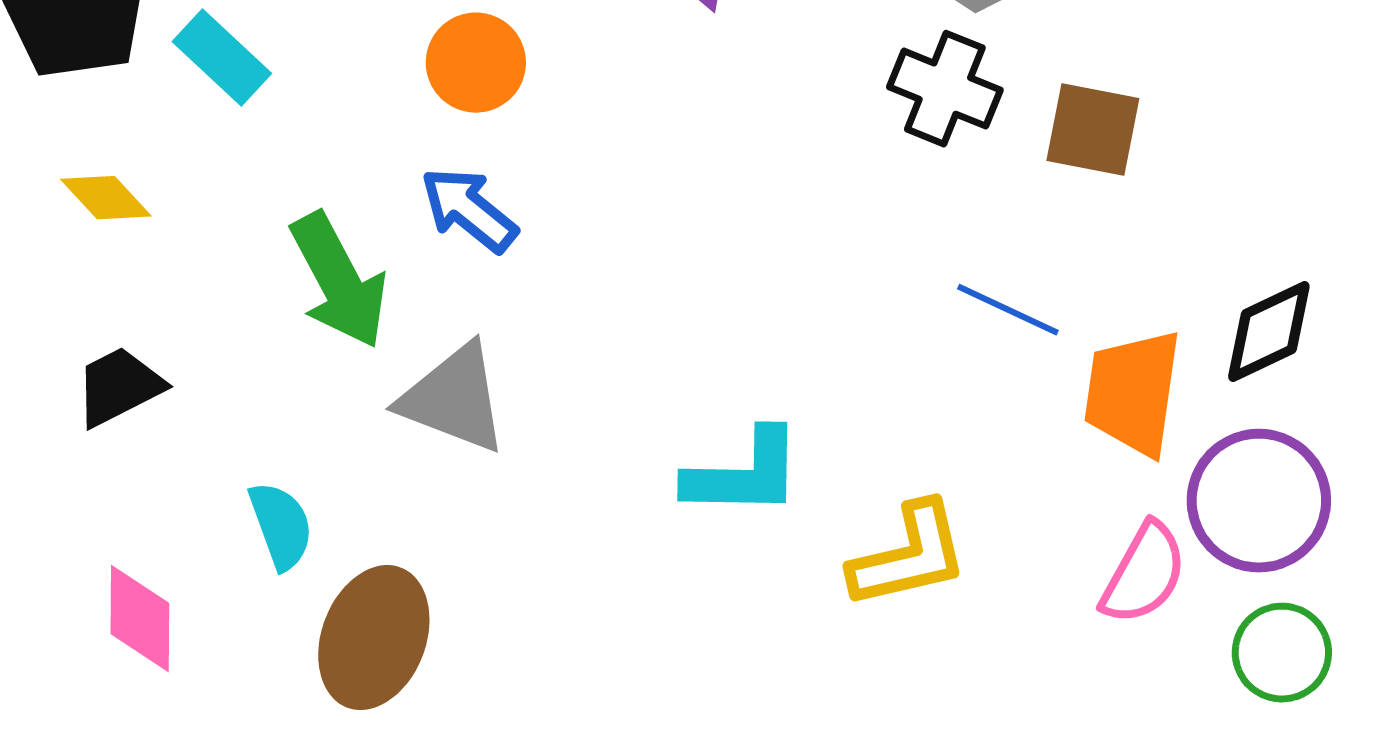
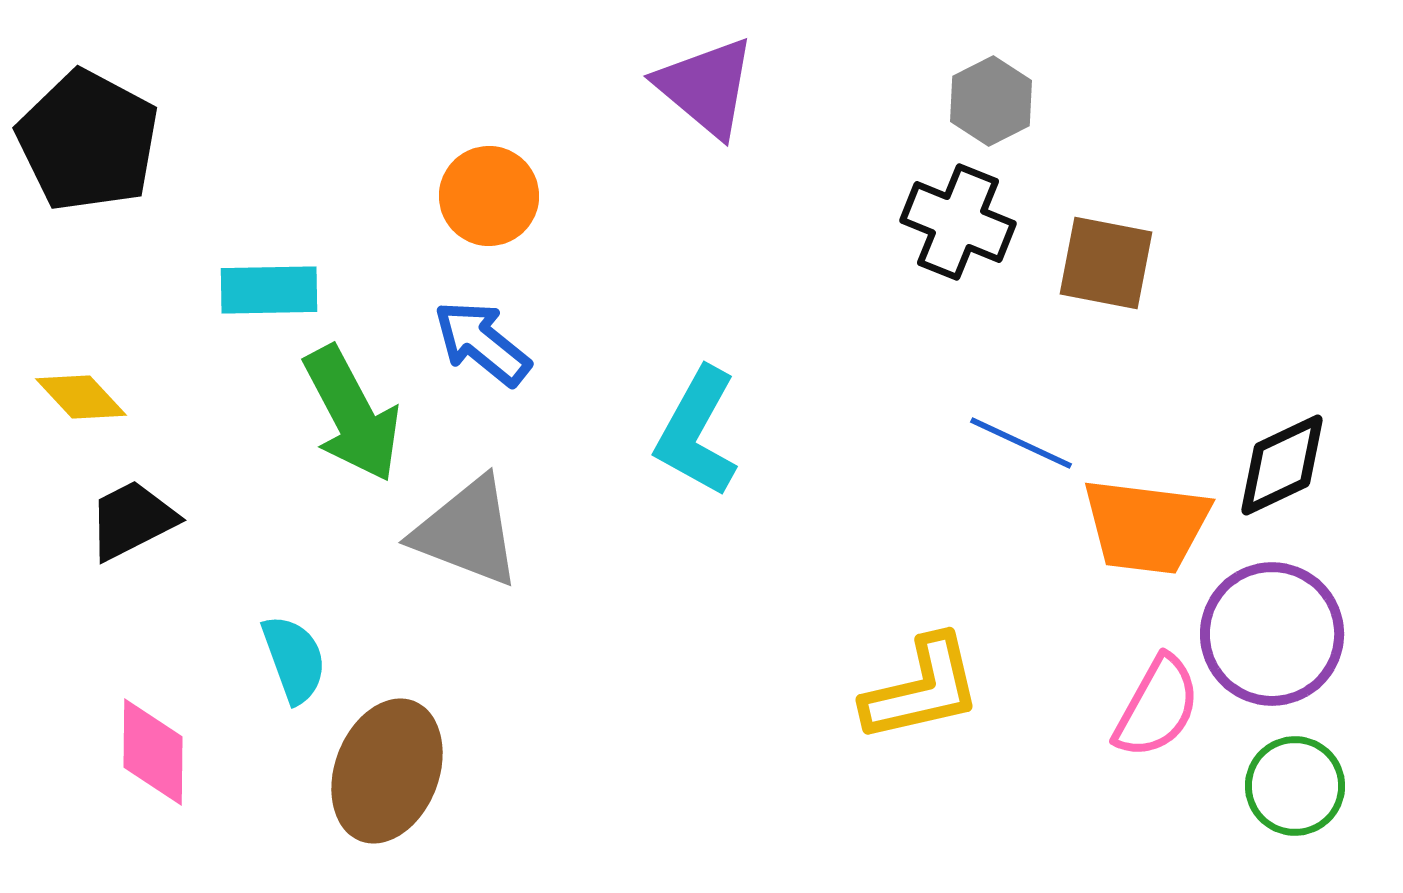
cyan rectangle: (222, 58) -> (269, 290), moved, turned -44
yellow diamond: (106, 198) -> (81, 397), moved
orange trapezoid: (1133, 393) -> (1146, 526), turned -91
cyan L-shape: (744, 474) -> (697, 432), moved, turned 118

